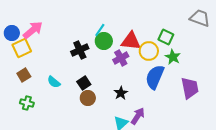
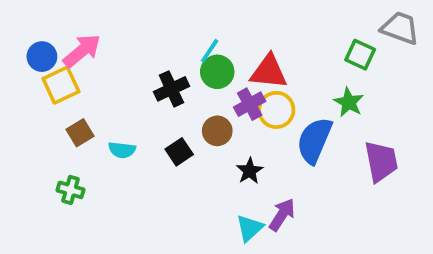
green square: (166, 37) -> (360, 55), moved
yellow circle: (149, 51) -> (276, 110), moved
brown square: (24, 75) -> (80, 133), moved
cyan semicircle: (54, 82) -> (122, 150), turned -32
brown circle: (88, 98) -> (217, 131), moved

